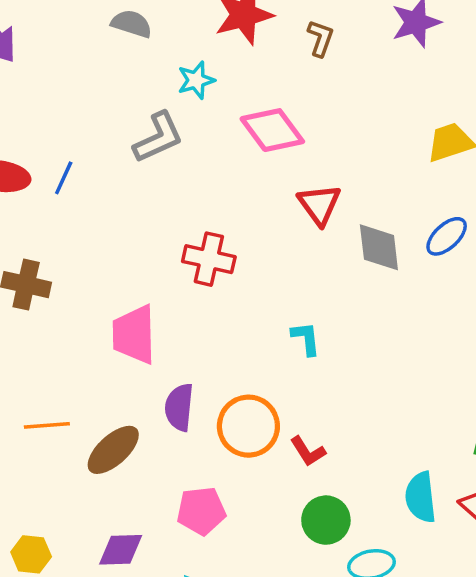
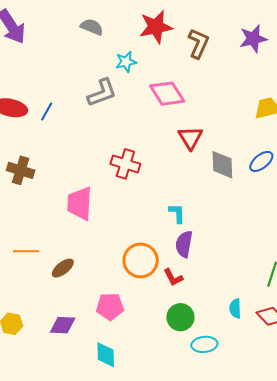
brown L-shape: (320, 38) -> (198, 43), size x1.4
purple semicircle: (179, 407) -> (184, 244), moved
brown ellipse: (113, 450) -> (63, 268), size x0.7
cyan semicircle: (421, 497) -> (235, 308), size x0.7

